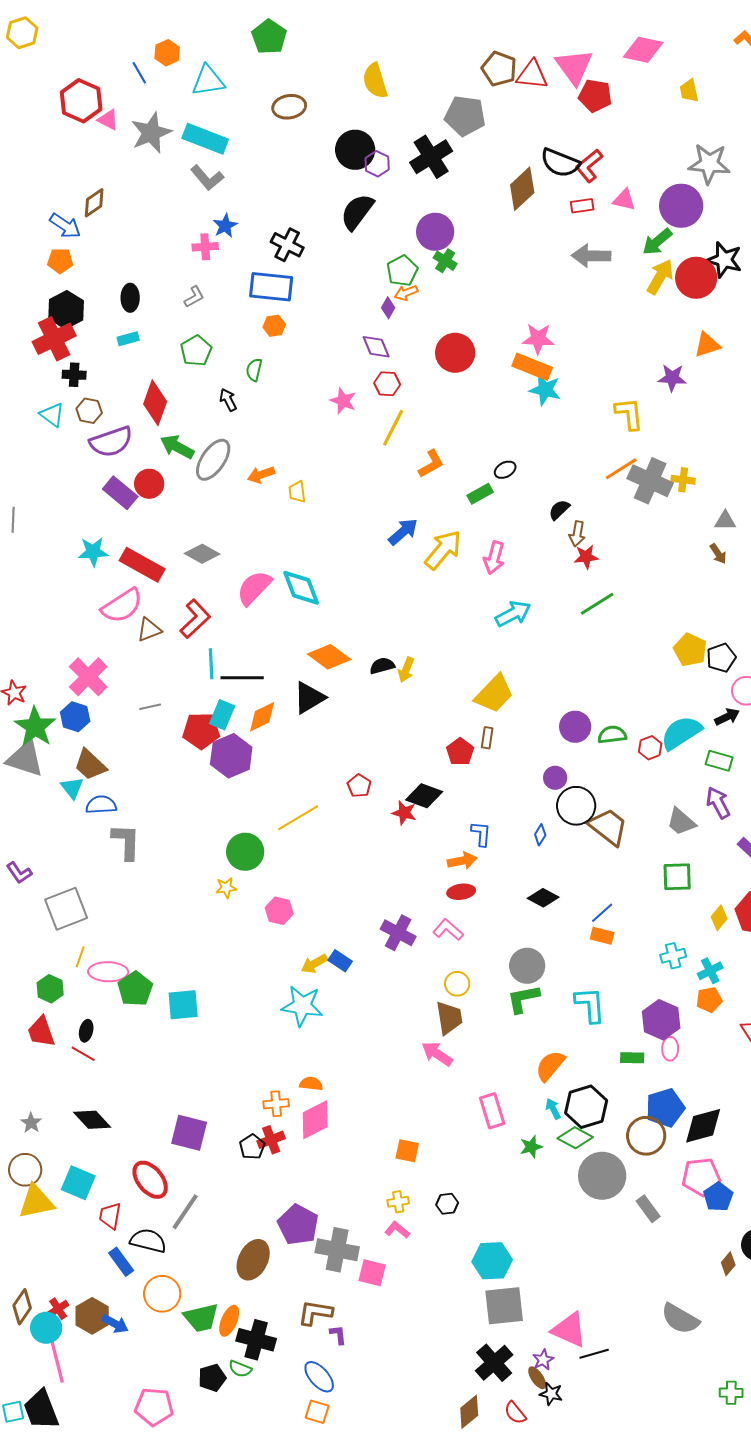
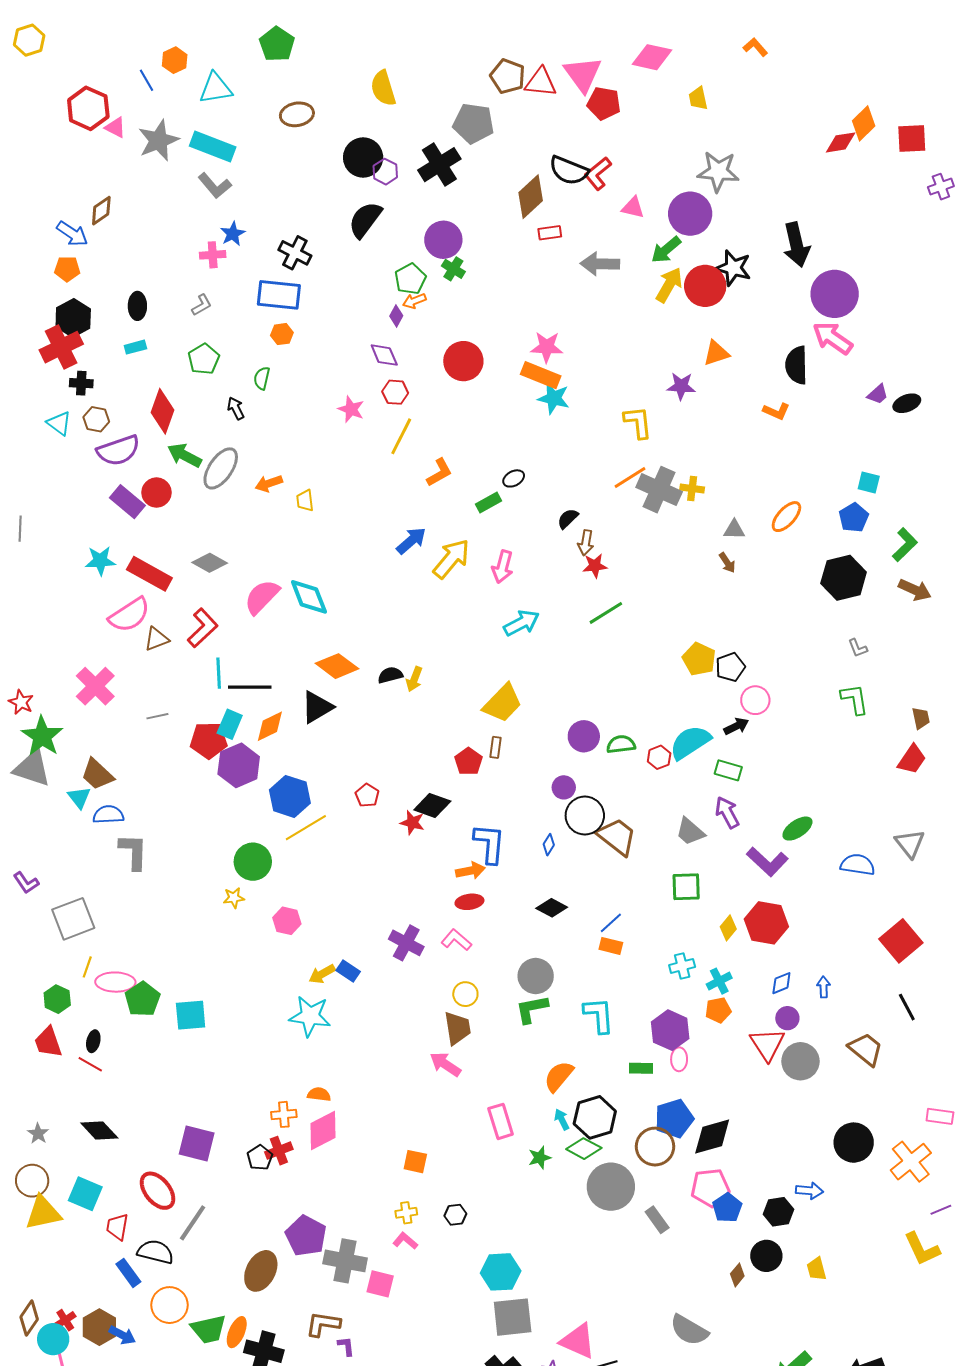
red rectangle: (582, 206) -> (550, 233), moved
blue hexagon: (75, 717) -> (290, 796), moved, size x1.4
blue L-shape: (481, 834) -> (490, 844), size x1.6

